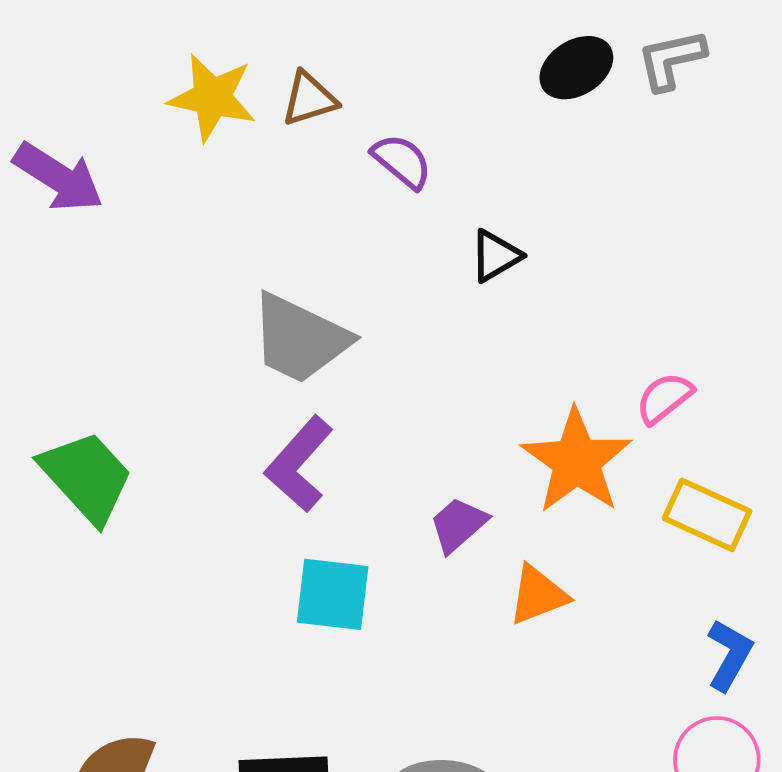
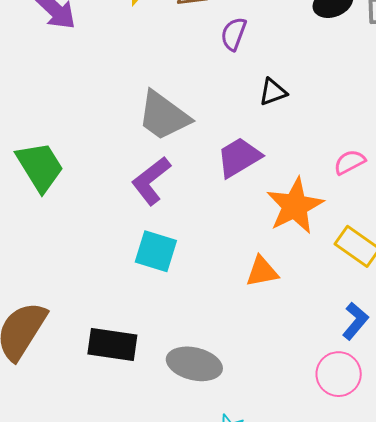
purple semicircle: (402, 161) -> (234, 34), turned -120
pink semicircle: (664, 398) -> (350, 162), moved
purple trapezoid: (458, 525) -> (239, 157), moved, size x1.4

